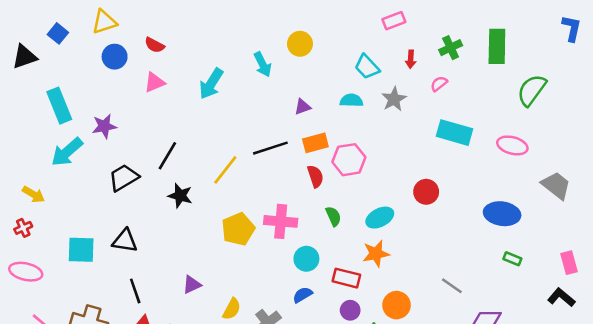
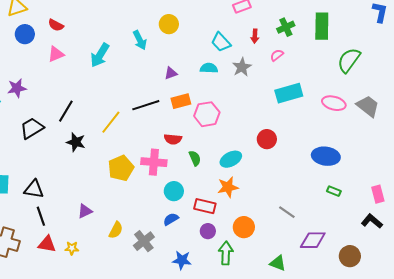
cyan rectangle: (454, 133) -> (289, 93), turned -32
red semicircle: (315, 176) -> (173, 139), moved, turned 114
gray trapezoid: (556, 185) -> (368, 106), moved
black triangle: (125, 241) -> (34, 189), moved

